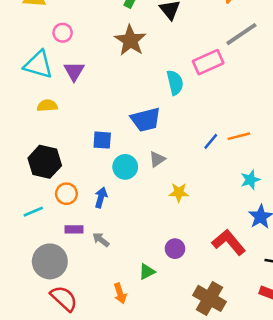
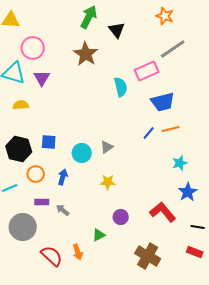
pink circle: (63, 33) -> (33, 48), size x1.5
blue trapezoid: (146, 120) -> (163, 102), moved
blue square: (102, 140) -> (49, 142), moved
yellow star: (179, 192) -> (108, 182), moved
red semicircle: (64, 298) -> (52, 256), moved

